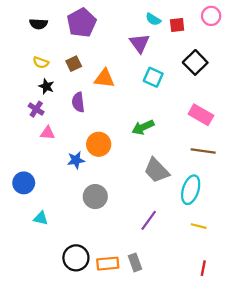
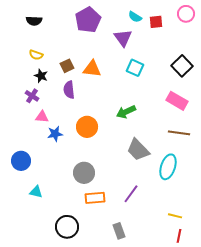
purple pentagon: (82, 23) -> (88, 20), moved
black square: (195, 62) -> (182, 66), moved
brown square: (74, 64) -> (67, 66), moved
blue star: (76, 160) -> (55, 134), moved
yellow line: (199, 226) -> (175, 216), moved
orange rectangle: (108, 264) -> (95, 198), moved

